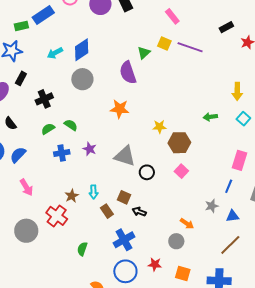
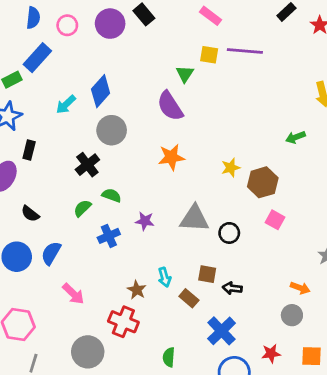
black cross: (44, 99) -> (87, 165), moved

